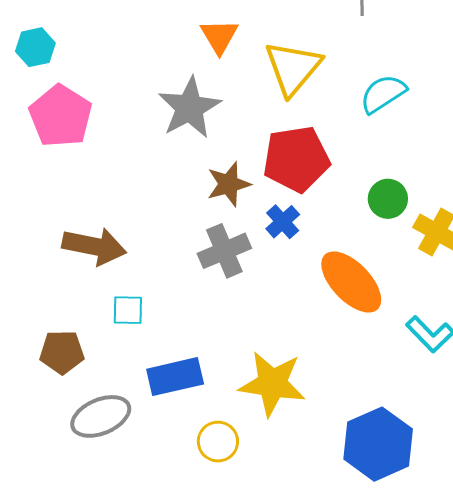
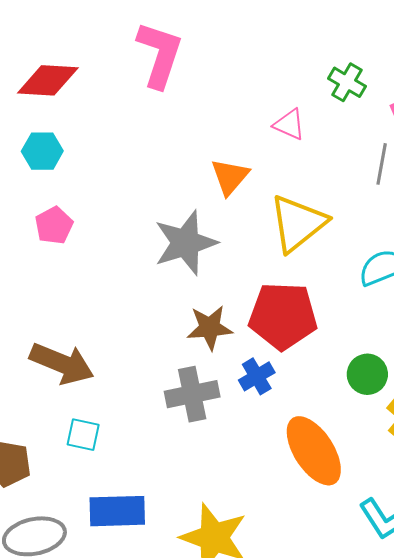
pink pentagon: (61, 116) -> (54, 225), size x0.6

